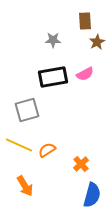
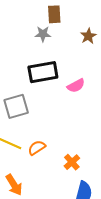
brown rectangle: (85, 21) -> (54, 14), moved
pink semicircle: (85, 74) -> (76, 86), moved

